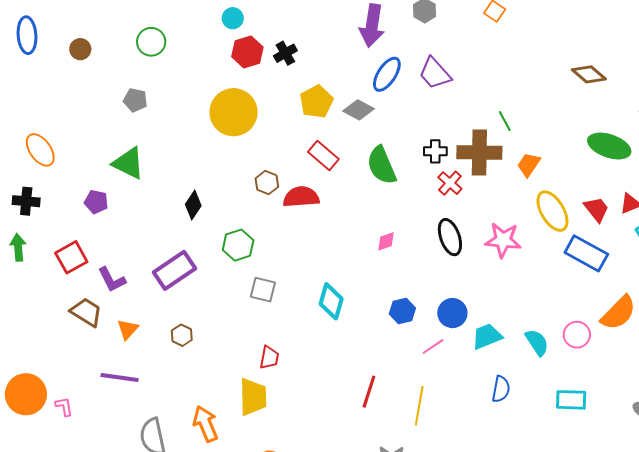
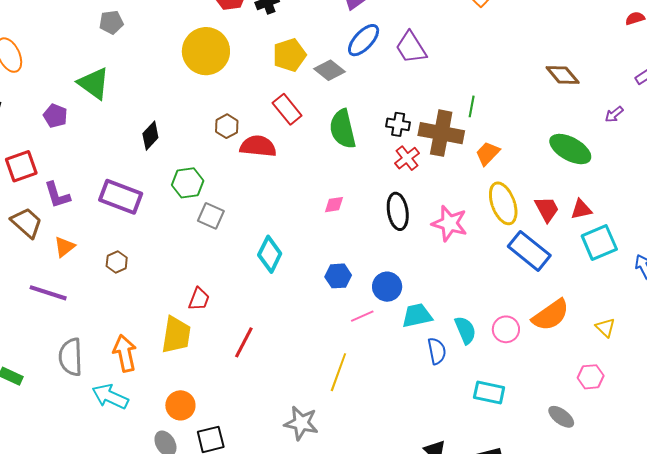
gray pentagon: (135, 100) -> (111, 22), turned -30
green line: (505, 121) -> (472, 106), turned 30
purple rectangle: (175, 270) -> (121, 197), turned 45
gray square: (263, 290) -> (211, 216), moved
blue semicircle: (501, 389) -> (437, 351), moved, turned -32
red line: (369, 392) -> (244, 342), moved

